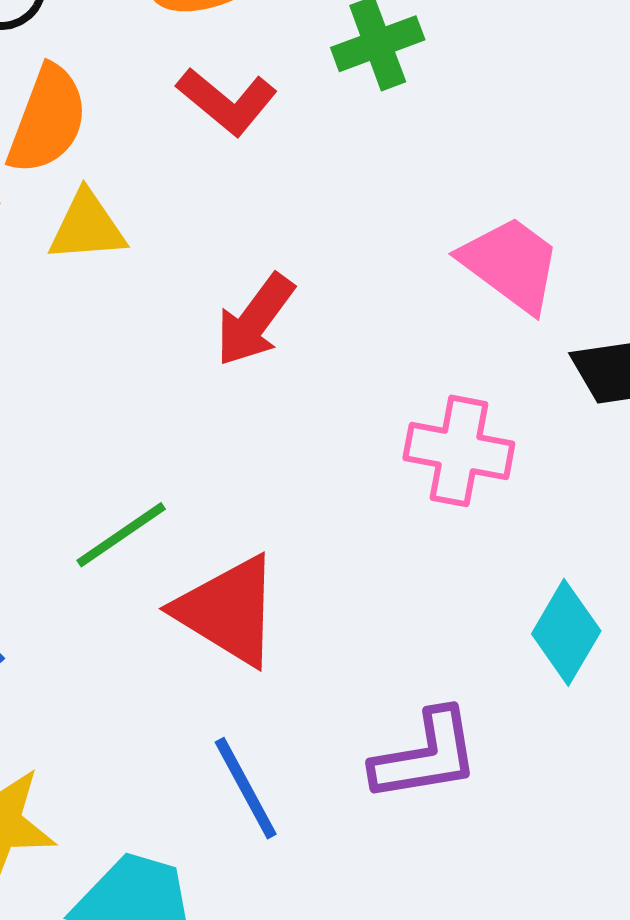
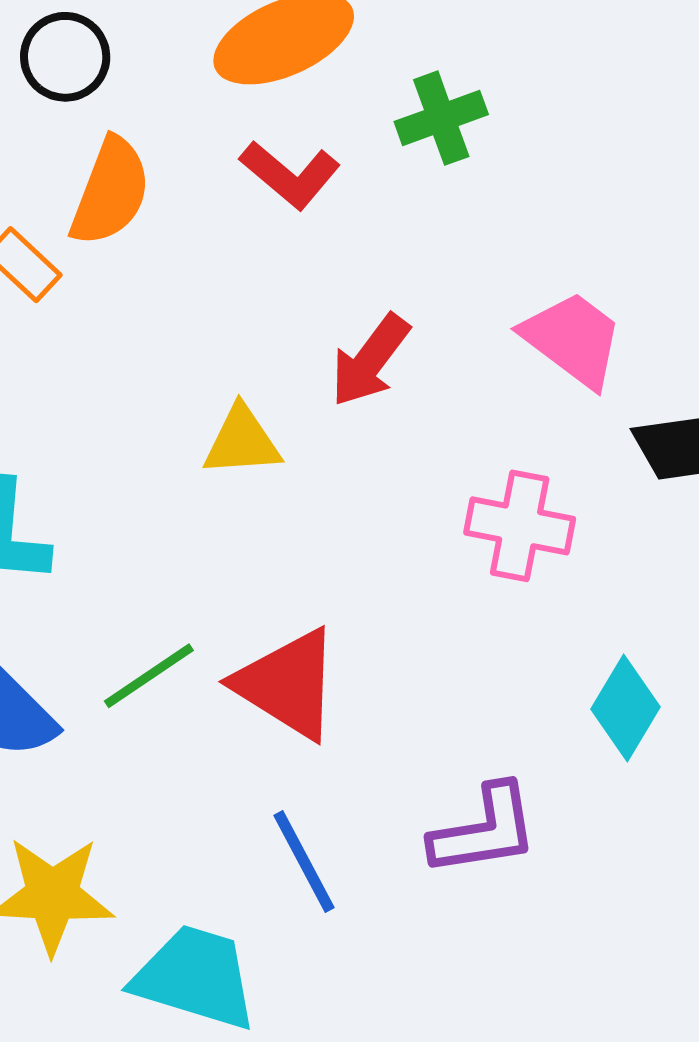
yellow triangle: (87, 227) -> (242, 441), moved
red arrow: (255, 320) -> (370, 360), moved
green line: (121, 535) -> (149, 676), moved

